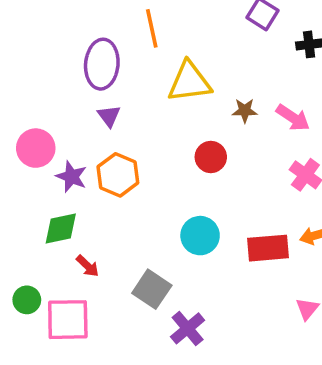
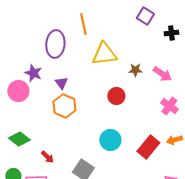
purple triangle: (109, 116) -> (61, 83), moved
purple star: (71, 177) -> (33, 73), moved
green diamond: (61, 228) -> (19, 139), moved, turned 50
red rectangle: (268, 248) -> (148, 147), turned -45

